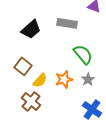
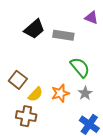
black trapezoid: (31, 29) -> (34, 29), moved
brown cross: (31, 101) -> (26, 116), turned -30

